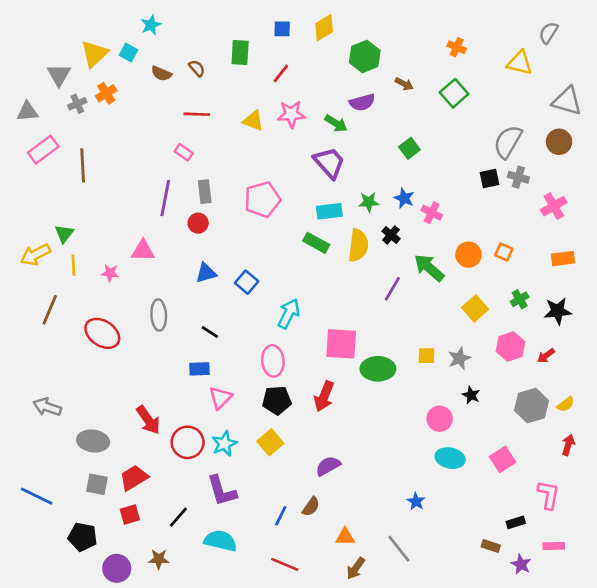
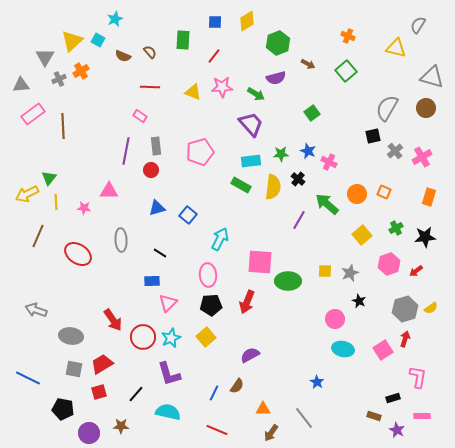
gray cross: (518, 177) -> (395, 151), moved, turned 35
orange rectangle: (563, 259) -> (429, 197), turned -66
red arrow: (568, 445) -> (405, 339), moved

